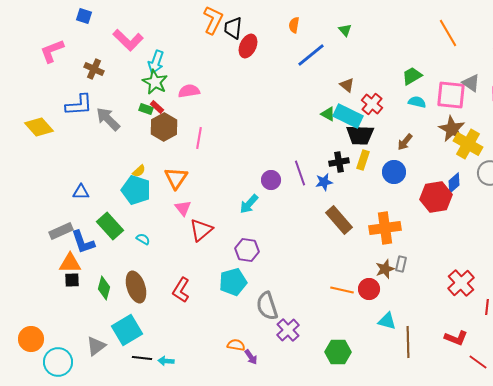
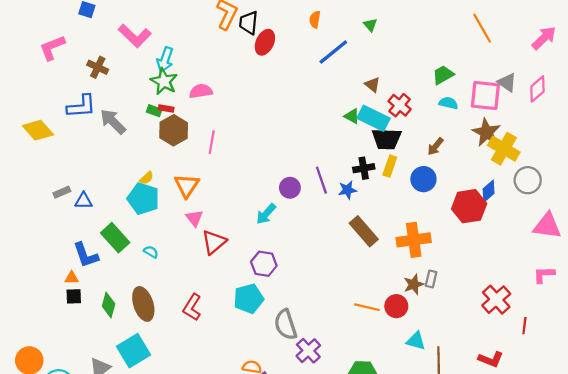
red rectangle: (157, 107) -> (166, 109), turned -32
gray rectangle: (61, 231) -> (62, 192), moved, size x0.7
orange triangle: (70, 263) -> (72, 278), size x0.6

